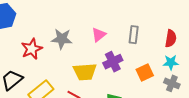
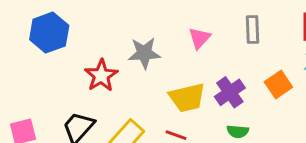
purple cross: (113, 62) -> (230, 92), moved

